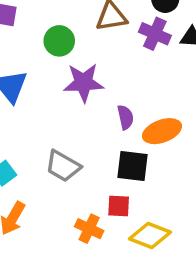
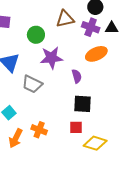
orange ellipse: (162, 131) -> (96, 54), moved
gray trapezoid: (63, 166) -> (32, 84), moved
orange cross: (89, 229) -> (39, 130), moved

